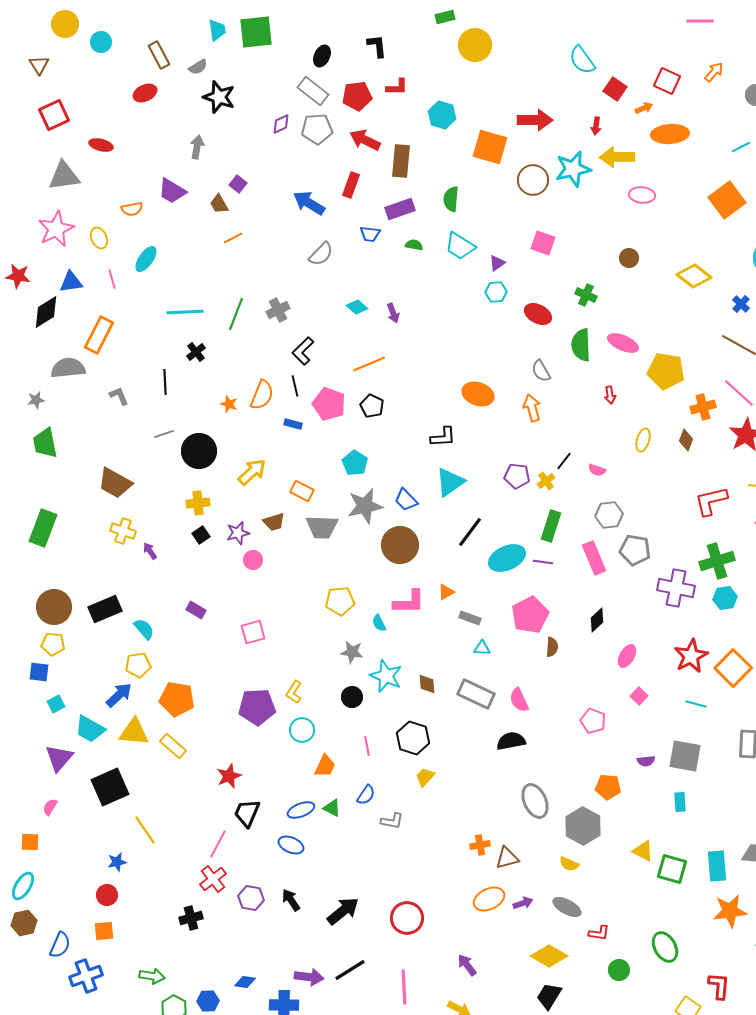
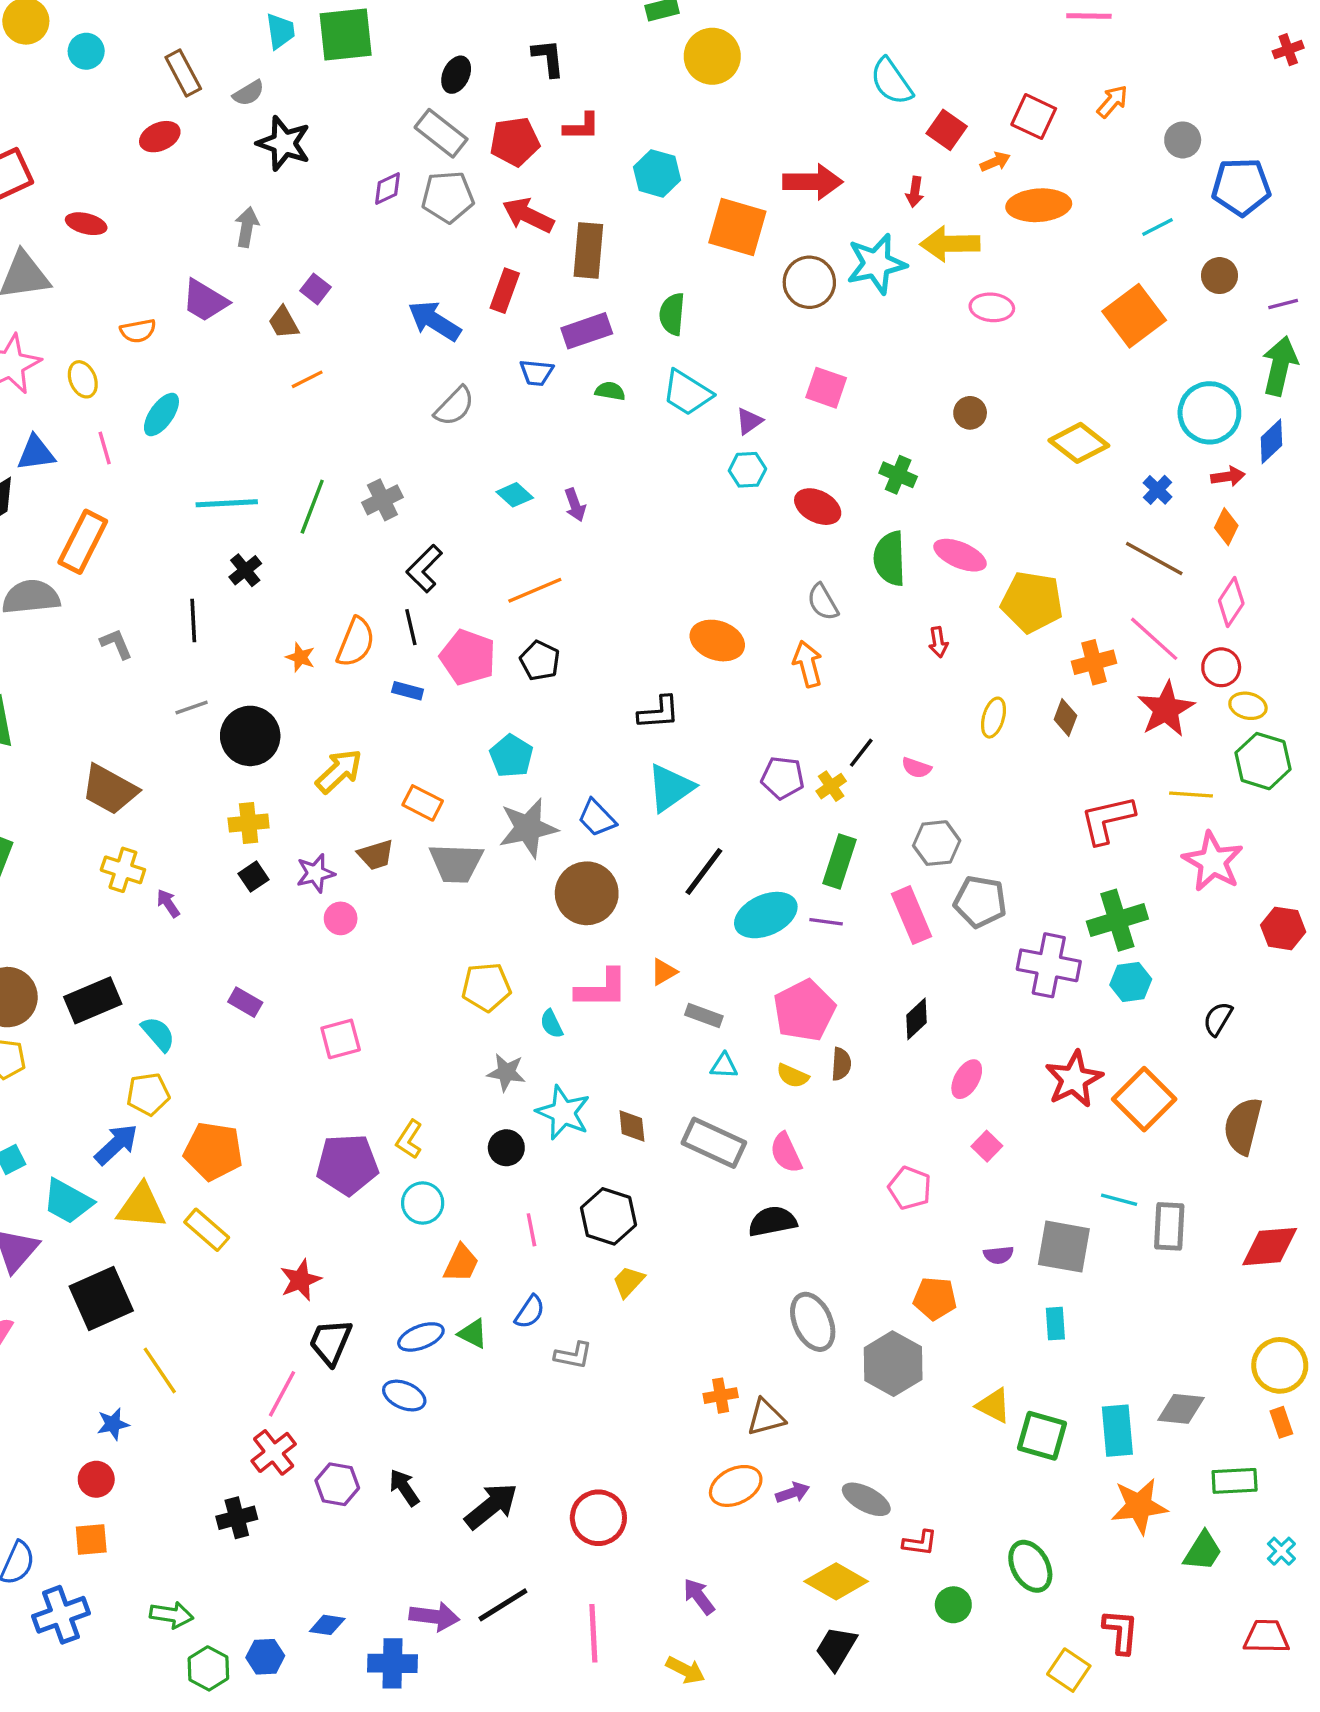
cyan line: (696, 704) -> (1119, 1200), moved
yellow semicircle: (569, 864) -> (793, 1076), moved

